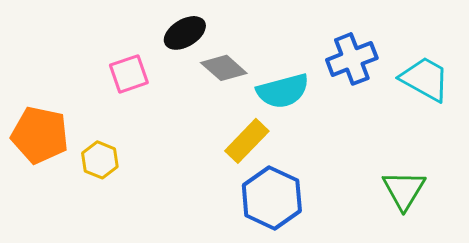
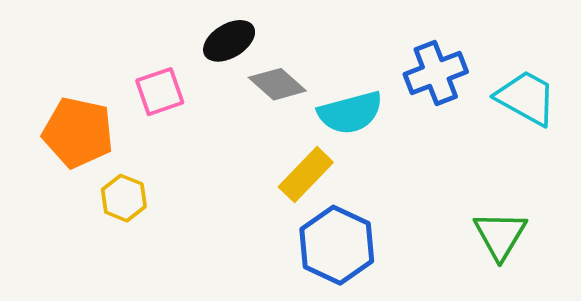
orange pentagon: (40, 135) -> (78, 132), moved

